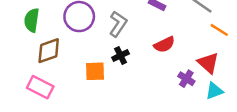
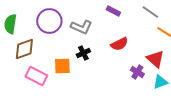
gray L-shape: (118, 24) -> (81, 27), turned 80
pink rectangle: (40, 87) -> (36, 76), moved

